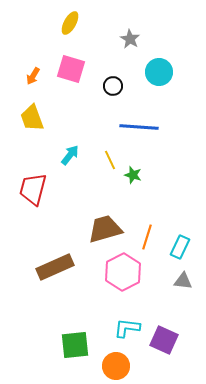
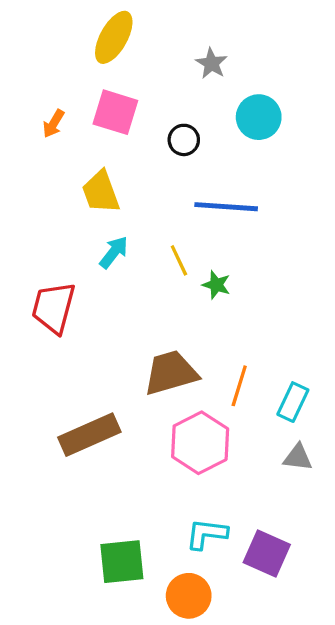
yellow ellipse: (70, 23) -> (114, 37), size x1.4
yellow trapezoid: (32, 118) -> (101, 192), moved

